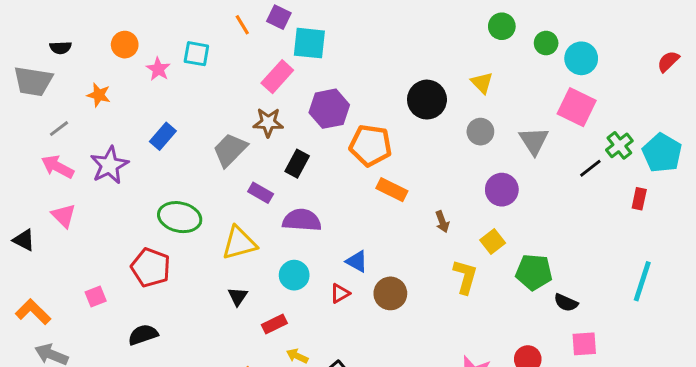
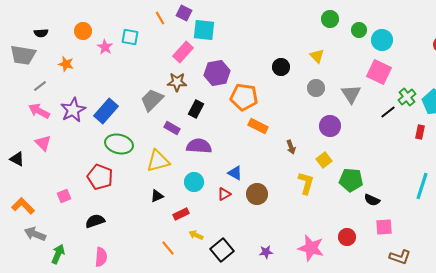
black circle: (427, 100) -> (281, 67), size x0.7
blue rectangle: (163, 136) -> (106, 111), moved, size x1.4
black triangle: (238, 296) -> (157, 196), turned 32

